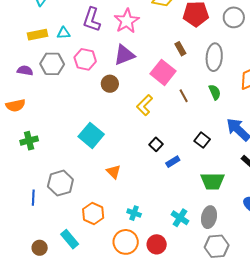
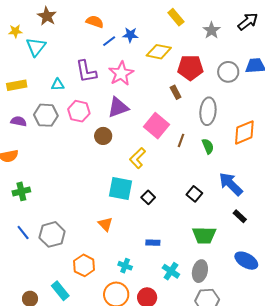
purple L-shape: (92, 19) -> (86, 71), turned -30
yellow rectangle: (38, 35) -> (17, 85), moved
brown rectangle: (180, 49) -> (176, 92), moved
brown line: (184, 96) -> (181, 140), moved, turned 48
cyan square: (91, 135) -> (121, 189), moved, turned -30
blue rectangle: (173, 162) -> (153, 243), moved, turned 32
blue line: (33, 198) -> (23, 233), moved, turned -42

